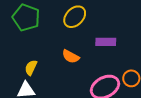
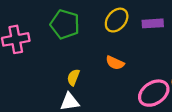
purple rectangle: (106, 42) -> (153, 23), moved

